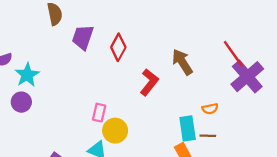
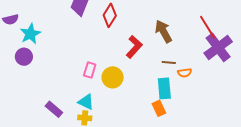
yellow circle: (115, 131) -> (113, 77), moved
brown line: (208, 136) -> (169, 62), moved

